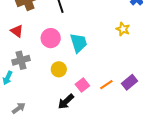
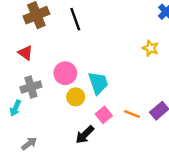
pink circle: (51, 38) -> (65, 73), moved
cyan trapezoid: (79, 43) -> (98, 83), moved
orange line: (106, 85) -> (132, 114), turned 56

